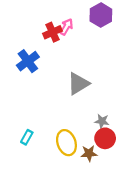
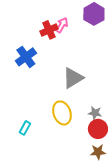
yellow ellipse: (66, 143) -> (62, 113), moved
brown star: (89, 153) -> (98, 152), moved

